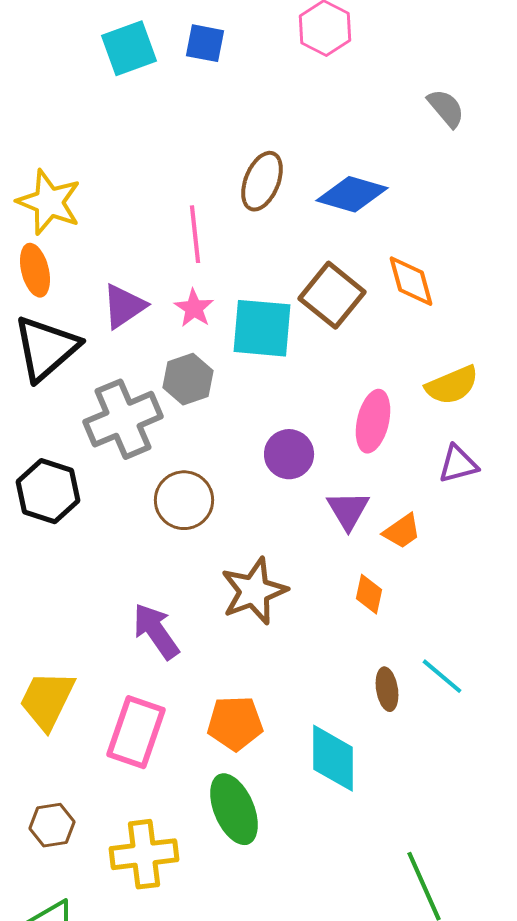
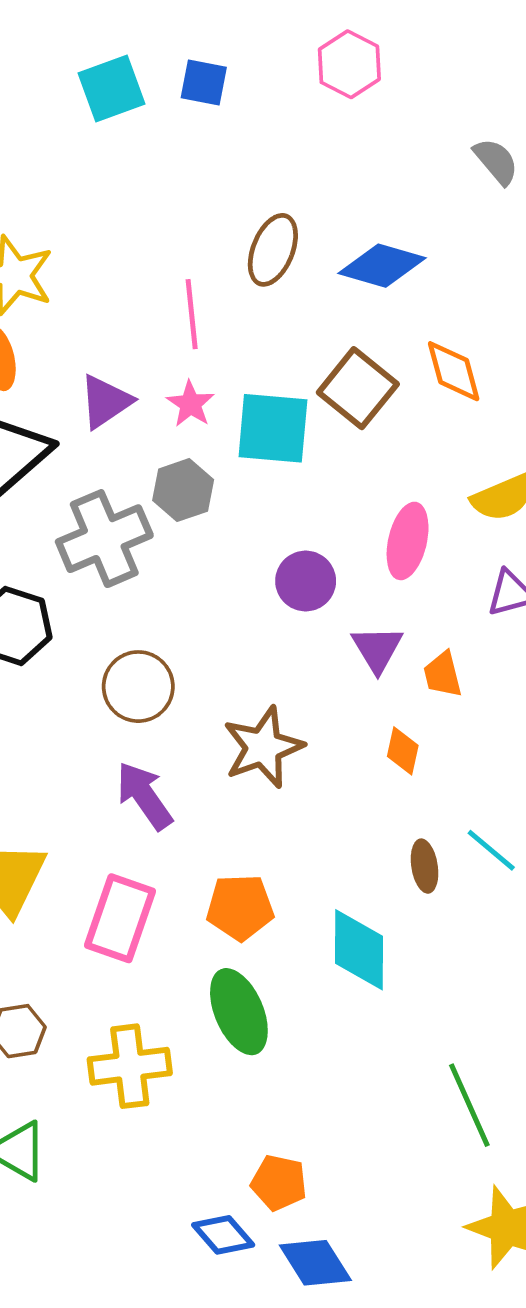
brown circle: (184, 500) -> (138, 687), moved
orange trapezoid: (402, 531) -> (443, 674), turned 111

